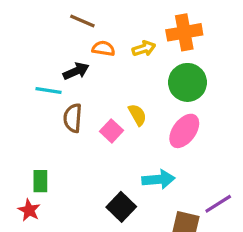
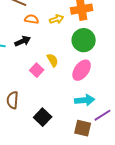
black arrow: (76, 71) -> (23, 41), moved
brown semicircle: (73, 118) -> (13, 100), moved
cyan arrow: (158, 179) -> (85, 100), moved

